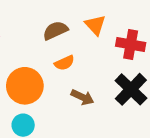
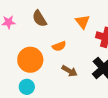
brown semicircle: (55, 30) -> (39, 19), moved, turned -102

